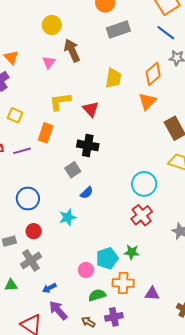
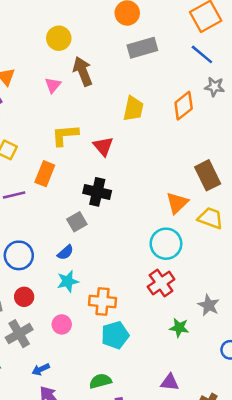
orange triangle: (147, 101) -> (177, 203), moved
blue semicircle: (87, 193) -> (65, 252), moved
green star: (132, 252) -> (179, 328), moved
pink circle: (86, 270) -> (62, 324), moved
orange cross: (123, 283) -> (102, 302), moved

